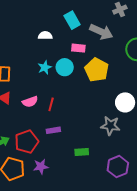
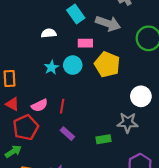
purple rectangle: (53, 130) -> (67, 134), turned 56
red pentagon: (27, 142) -> (26, 127), moved
green rectangle: (82, 152) -> (104, 139), moved

